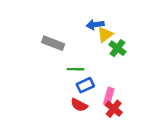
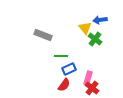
blue arrow: (95, 25) -> (100, 20), moved
yellow triangle: (105, 35) -> (85, 28), turned -32
red semicircle: (79, 105) -> (64, 85), turned -80

